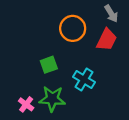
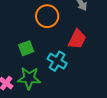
red trapezoid: (107, 40) -> (77, 39), moved

